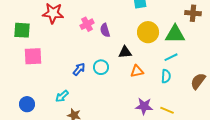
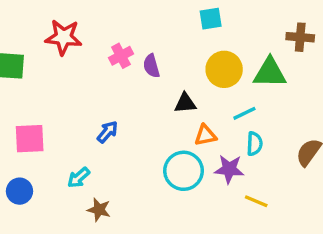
pink square: (33, 56) -> (30, 139), moved
cyan line: (171, 57) -> (244, 113), moved
cyan circle: (101, 67) -> (184, 171), moved, size x1.5
purple star: (144, 106) -> (229, 169), moved

